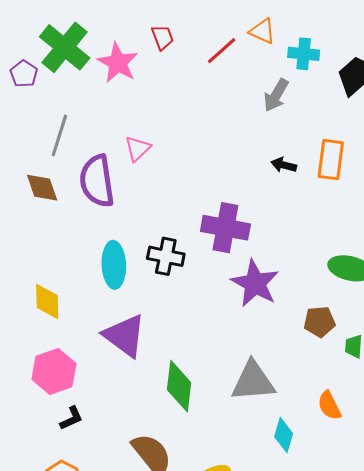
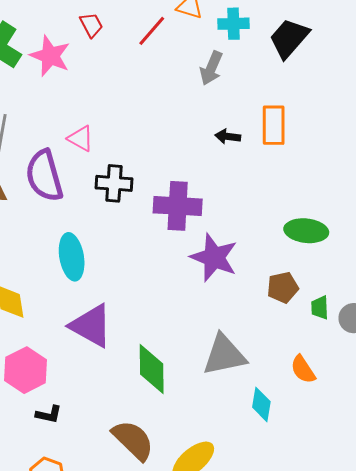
pink triangle: (138, 149) -> (81, 138), turned -40
black cross: (166, 256) -> (114, 183), moved
black L-shape: (71, 418) -> (49, 414), turned 44

